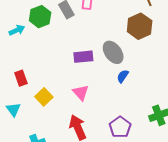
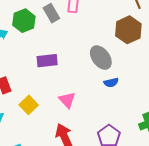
purple rectangle: (83, 57) -> (47, 61), moved
blue semicircle: (123, 76) -> (111, 82), turned -136

